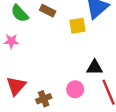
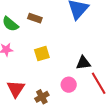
yellow square: (77, 26) -> (42, 54), moved

